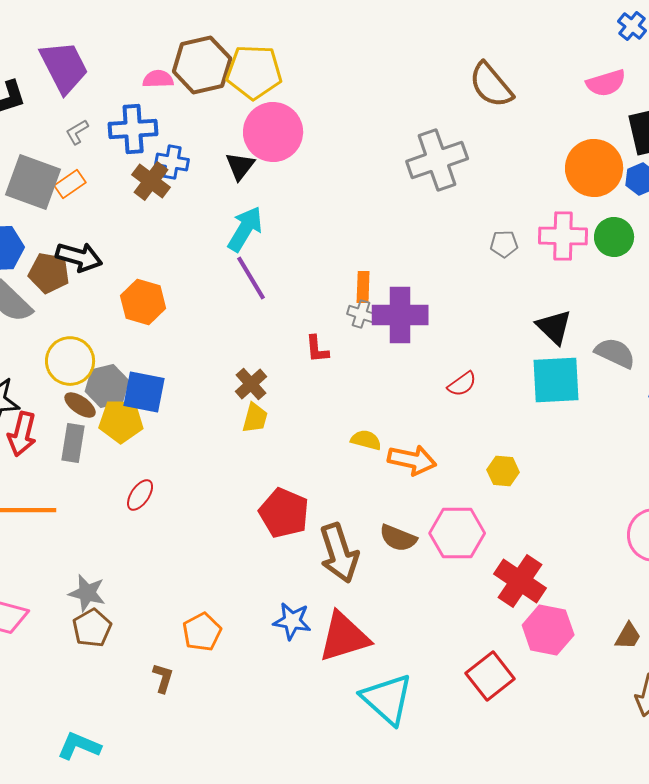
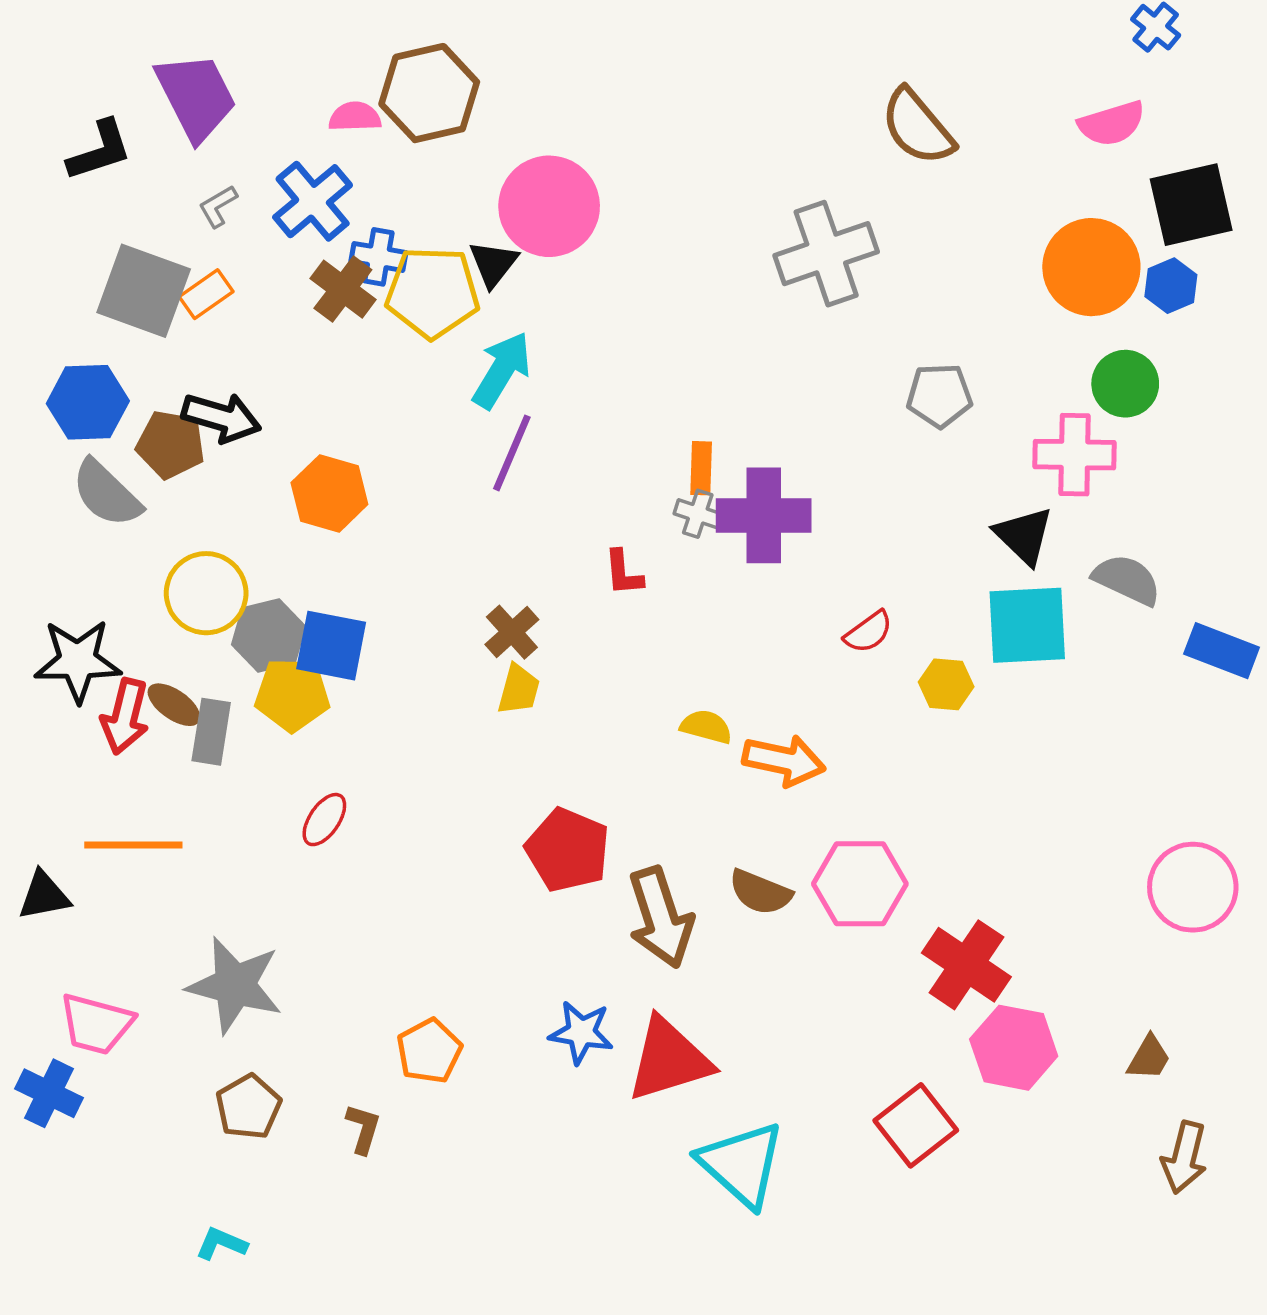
yellow pentagon: (254, 72) -> (433, 292), moved
blue cross: (133, 129) -> (313, 201), turned -36
pink cross: (563, 236) -> (1075, 455), moved
gray pentagon: (504, 244) -> (939, 395), size x1.4
purple line: (251, 278) -> (512, 453), turned 54
brown ellipse: (80, 405) -> (174, 705), moved
yellow hexagon: (503, 471) -> (946, 684), moved
gray star: (87, 593) -> (235, 985), size x1.5
brown pentagon: (92, 628) -> (248, 1107), moved
cyan L-shape: (79, 746) -> (221, 1244), size x0.7

